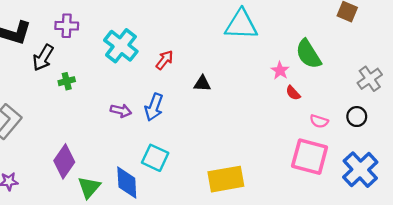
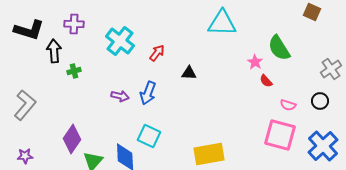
black arrow: (43, 58) -> (54, 51), turned 145

